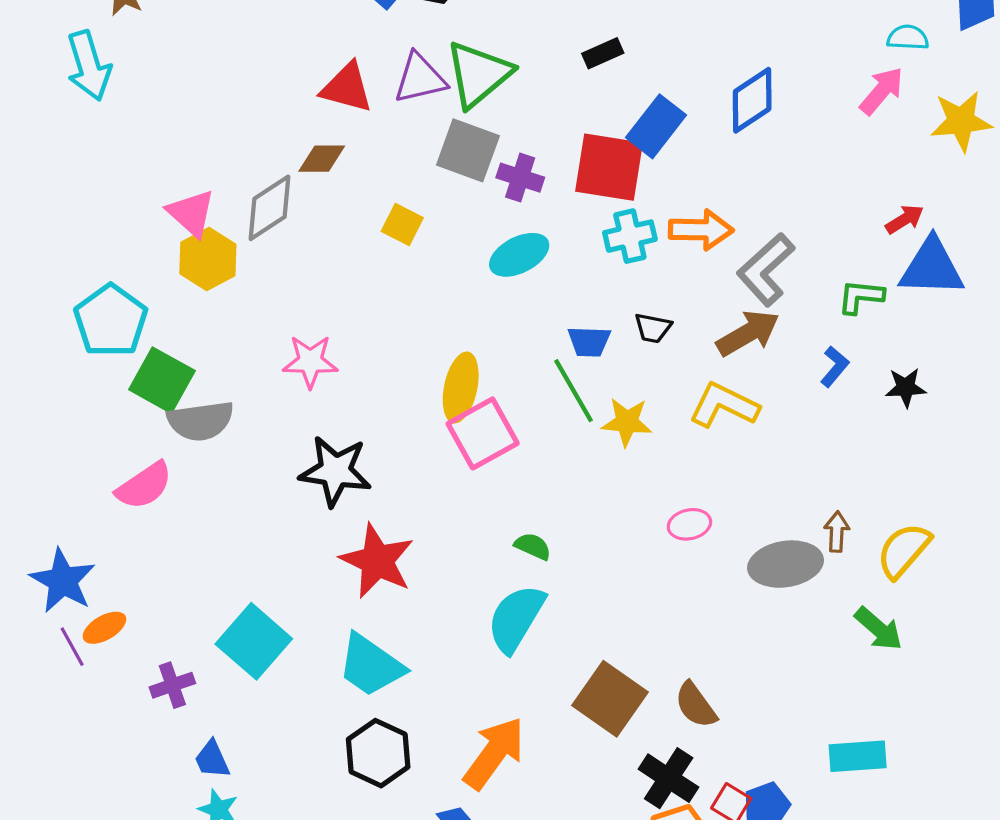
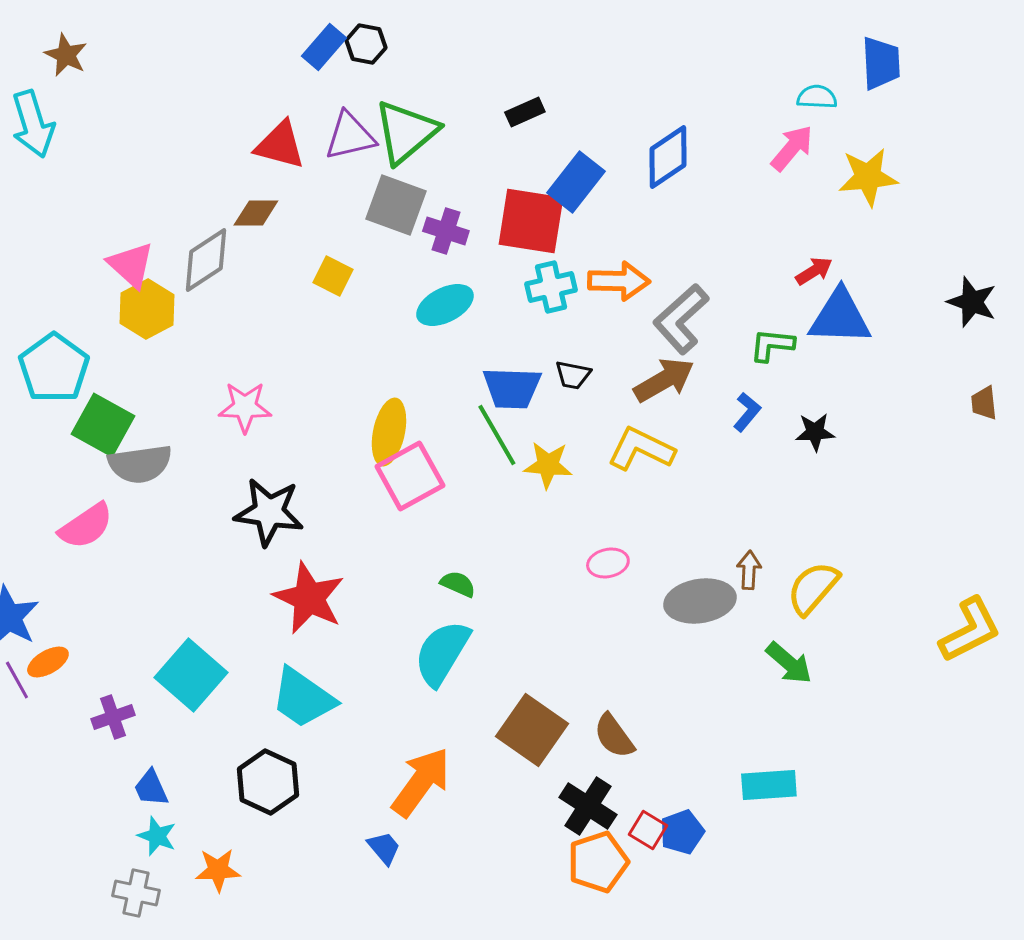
blue trapezoid: (589, 342) -> (512, 388), size x1.4
black hexagon: (378, 753) -> (268, 782), moved

